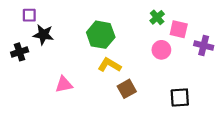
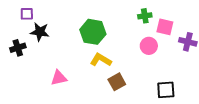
green cross: (157, 17) -> (145, 16), turned 32

